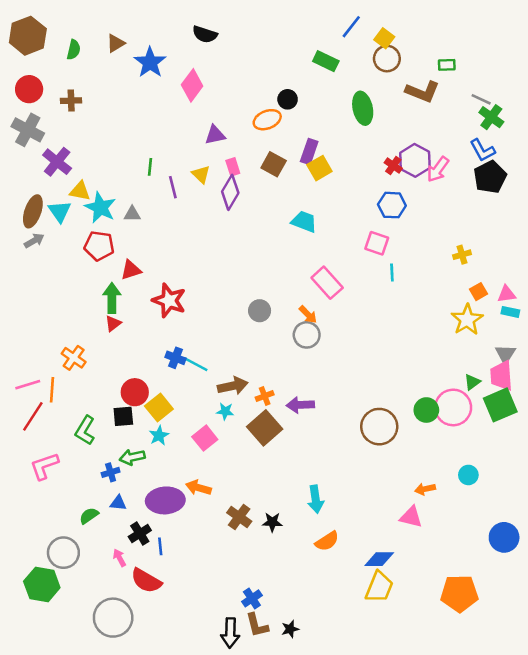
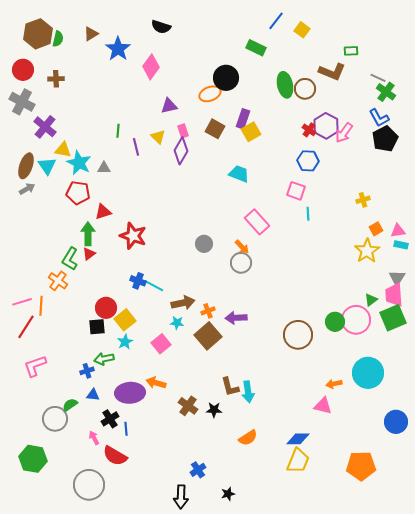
brown hexagon: (28, 36) -> (38, 34), moved
brown circle: (387, 59) -> (305, 89), moved
black circle: (288, 99) -> (226, 78), size x1.6
green L-shape: (85, 430) -> (70, 259), moved
cyan circle: (468, 475) -> (368, 373), size x2.0
orange semicircle: (327, 541) -> (248, 438), moved
gray circle: (63, 553) -> (55, 419), moved
brown L-shape: (257, 625) -> (230, 387), moved

